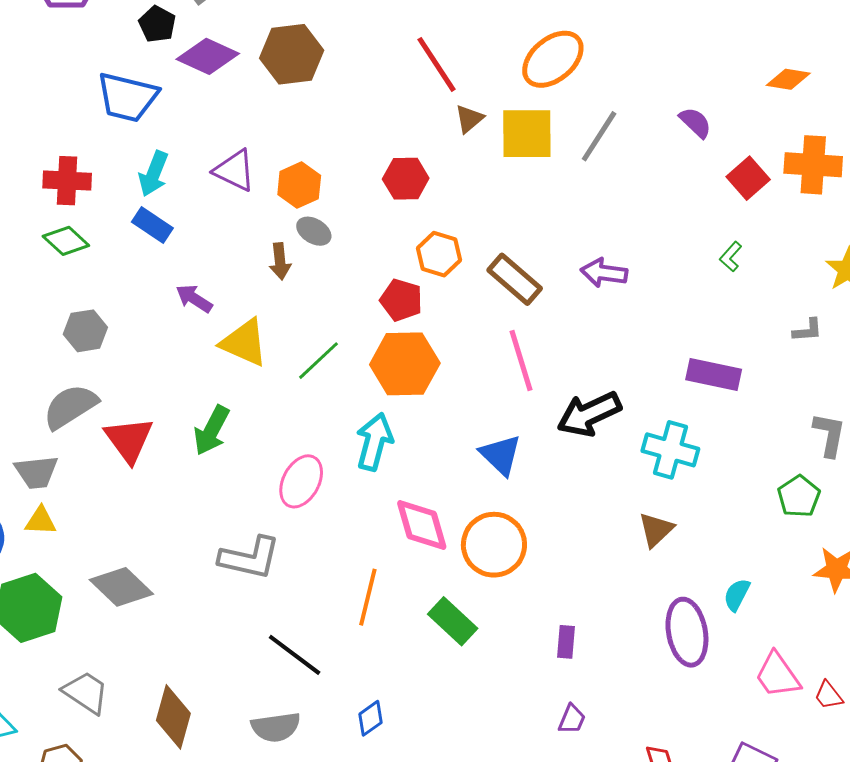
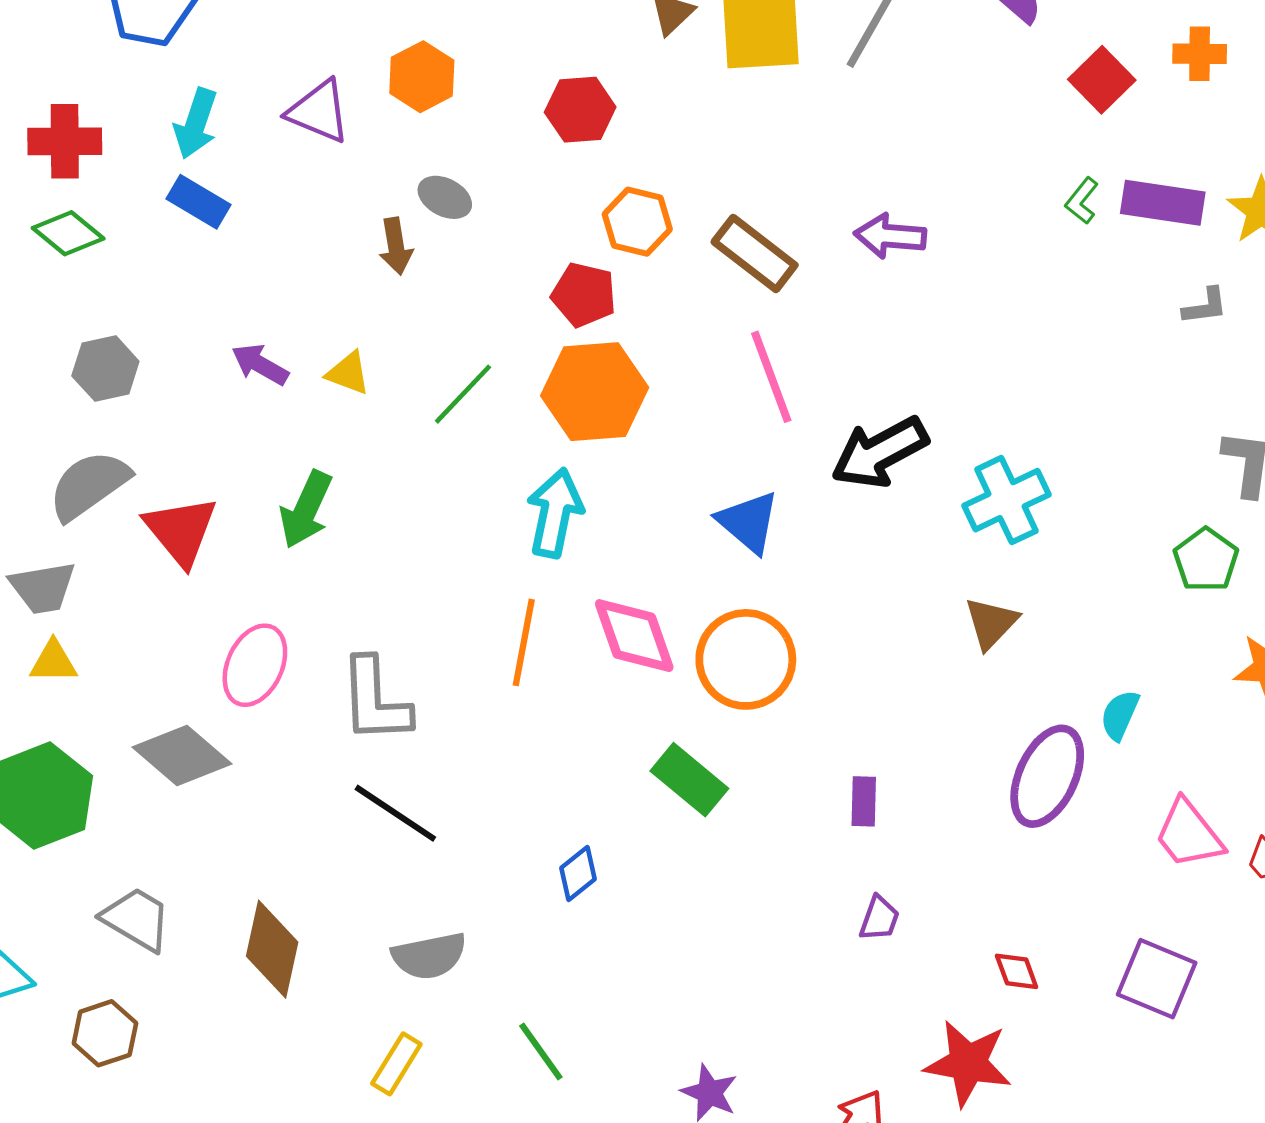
orange cross: (813, 165) -> (1200, 54), size x0.6
orange hexagon: (299, 185) -> (422, 77), moved
purple arrow: (194, 298) -> (260, 365), moved
yellow triangle: (244, 343) -> (348, 373), size x0.6
purple rectangle: (714, 374) -> (1163, 203), moved
cyan cross: (670, 450) -> (1006, 500), turned -38
pink ellipse: (301, 481) -> (255, 665), moved
gray L-shape: (250, 558) -> (375, 700), turned 78
orange line: (368, 597) -> (524, 642), moved
purple ellipse: (687, 632) -> (1047, 776), turned 38
black line: (295, 655) -> (395, 813), moved
blue diamond: (371, 718) -> (578, 874), moved

